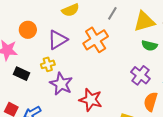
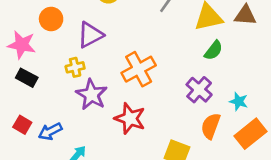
orange cross: (96, 40) -> (139, 69), moved
green semicircle: (149, 46) -> (214, 50), turned -70
black rectangle: (21, 74) -> (27, 78), moved

